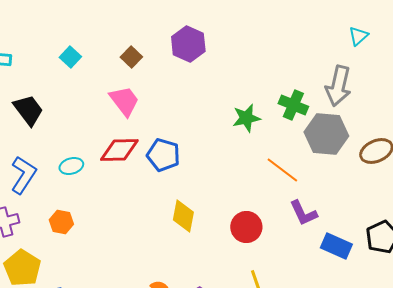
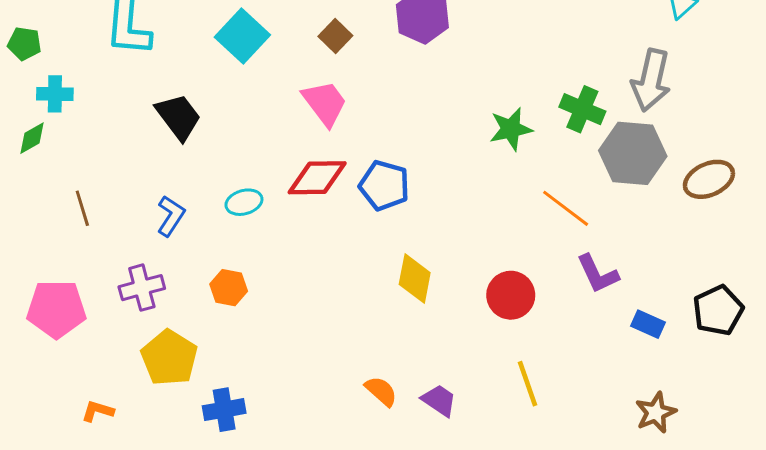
cyan square: (70, 57) -> (242, 36), size x1.6
blue L-shape: (23, 175) -> (171, 216), size x0.7
blue rectangle: (336, 246) -> (648, 324), size x0.7

